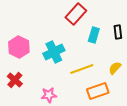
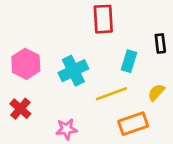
red rectangle: (76, 14) -> (103, 19), turned -45
cyan rectangle: (94, 35) -> (129, 61), moved

